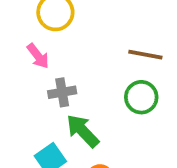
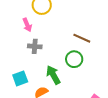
green arrow: (83, 131) -> (53, 75), moved

